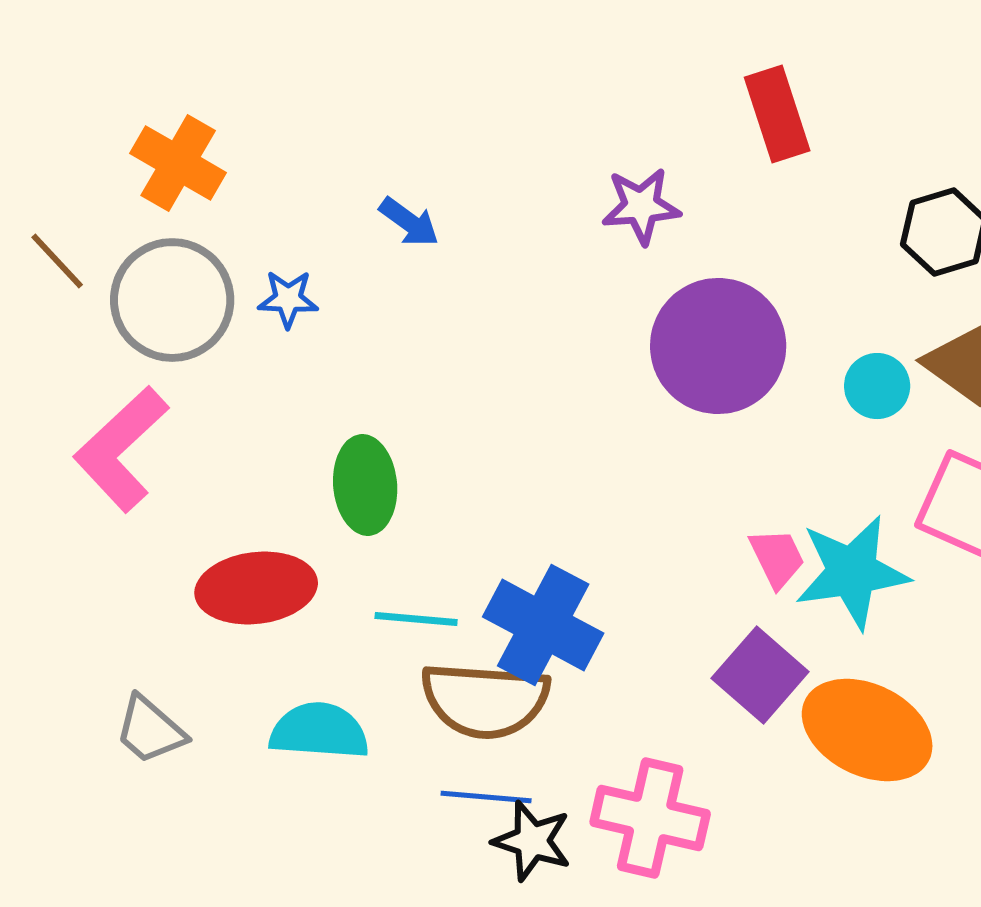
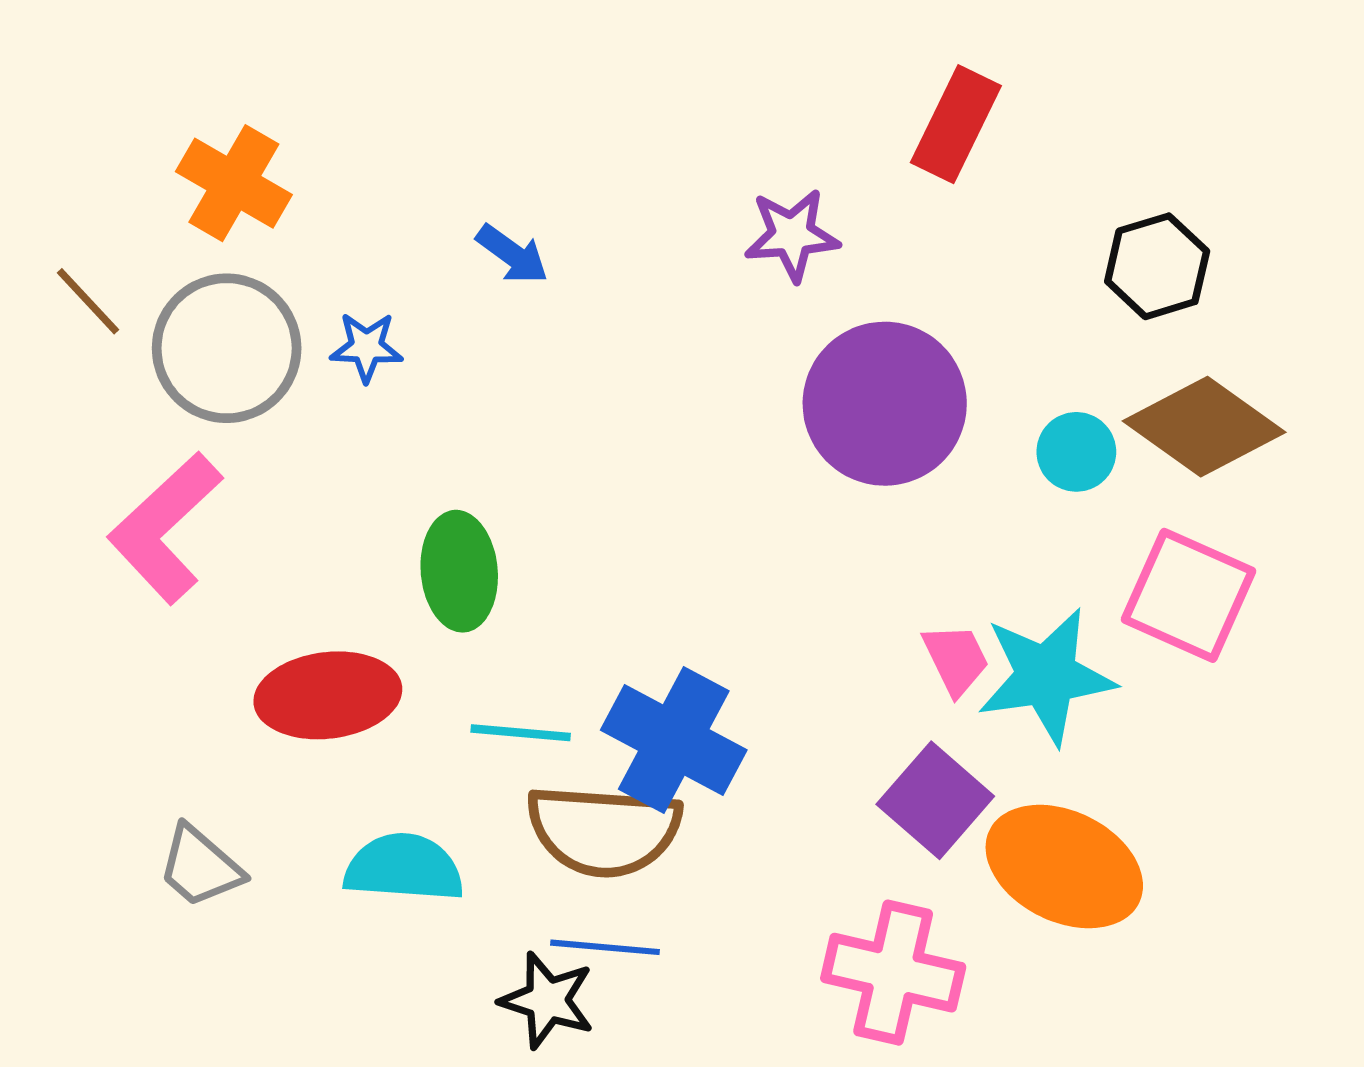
red rectangle: (777, 114) -> (956, 124), turned 44
pink cross: (650, 818) -> (893, 973), moved
black star: (532, 841) -> (547, 1000), moved

